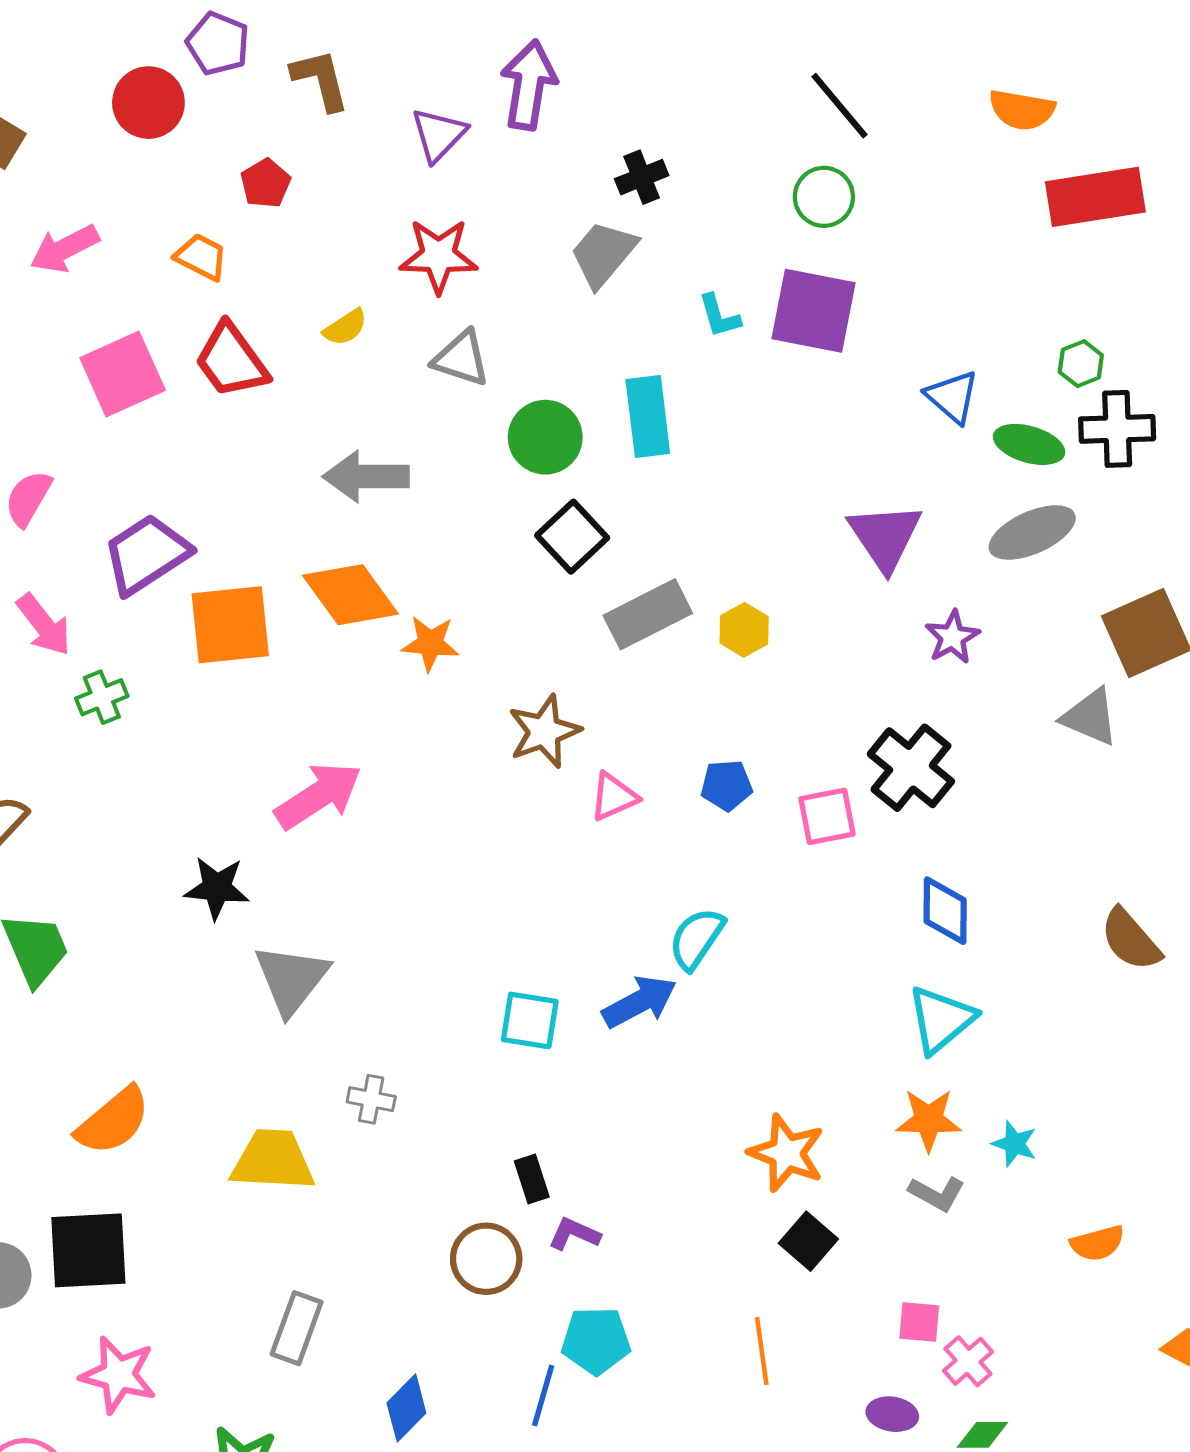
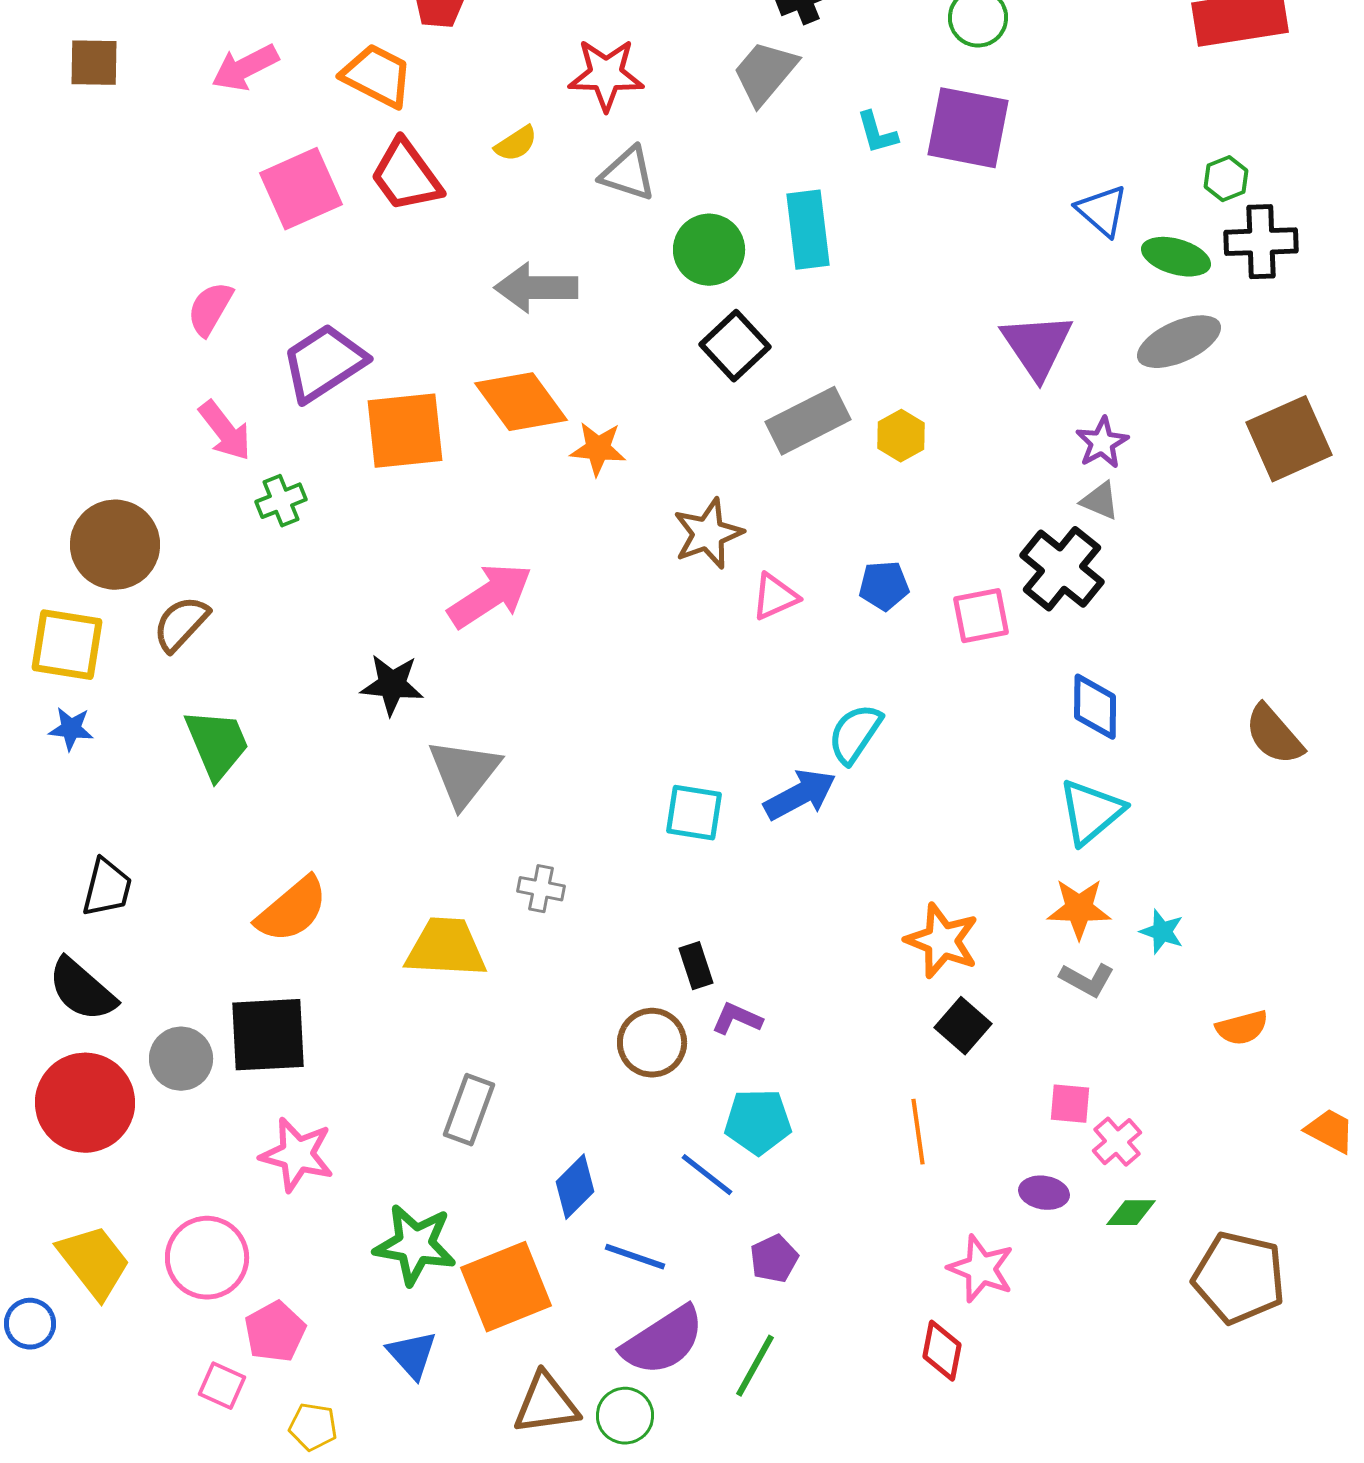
orange trapezoid: (201, 257) -> (377, 76), size x1.4
gray triangle: (1090, 717) -> (1100, 501), moved, size x0.7
blue line: (543, 1395) -> (707, 1175), turned -68

